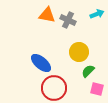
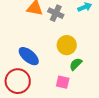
red circle: (54, 88) -> (18, 81), moved
pink square: (97, 89) -> (63, 82), moved

